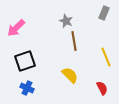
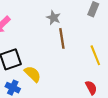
yellow semicircle: (70, 75) -> (33, 74), moved

